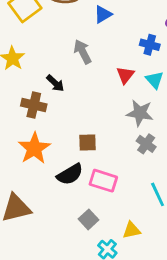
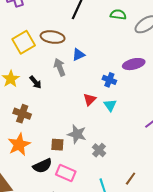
gray arrow: (83, 52) -> (60, 67), moved
black arrow: (55, 83) -> (35, 82), moved
gray star: (140, 113) -> (77, 134), moved

